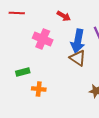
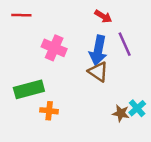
red arrow: (64, 16) -> (103, 16), moved
green rectangle: (23, 72) -> (29, 89), size x1.6

